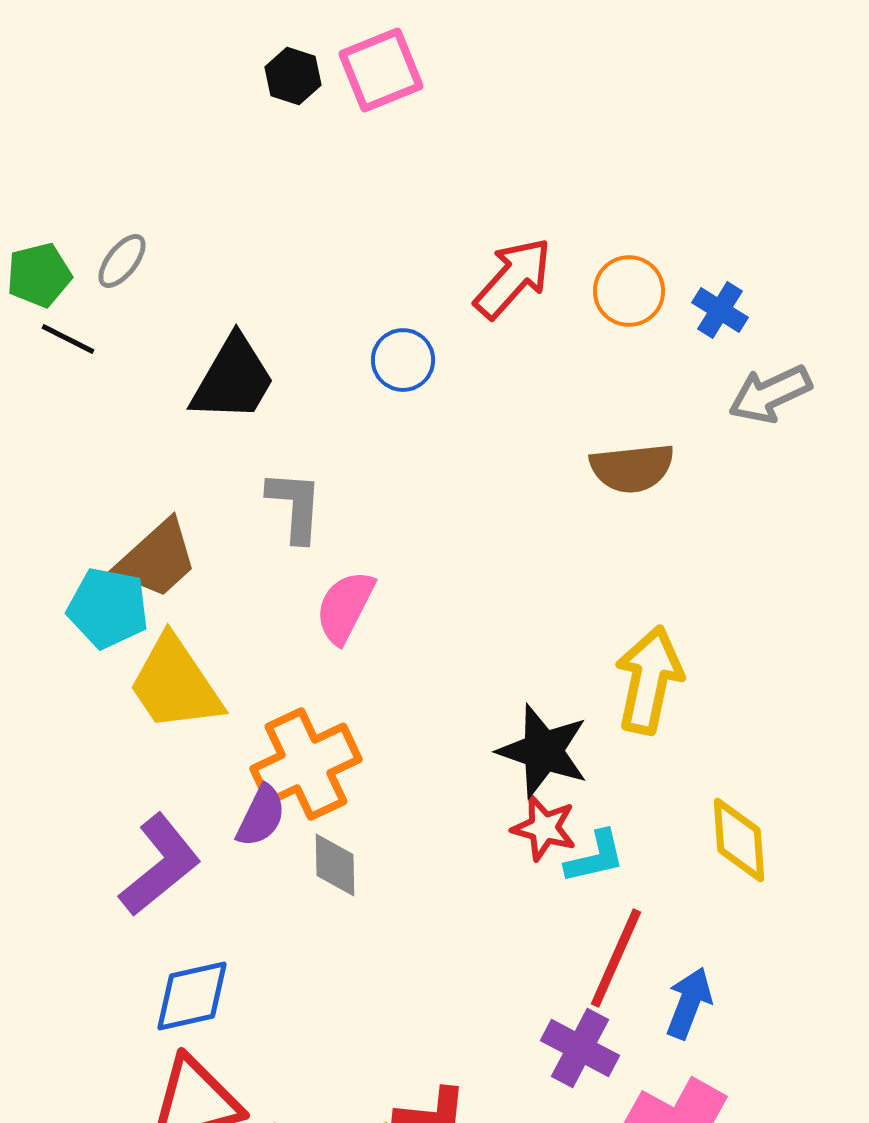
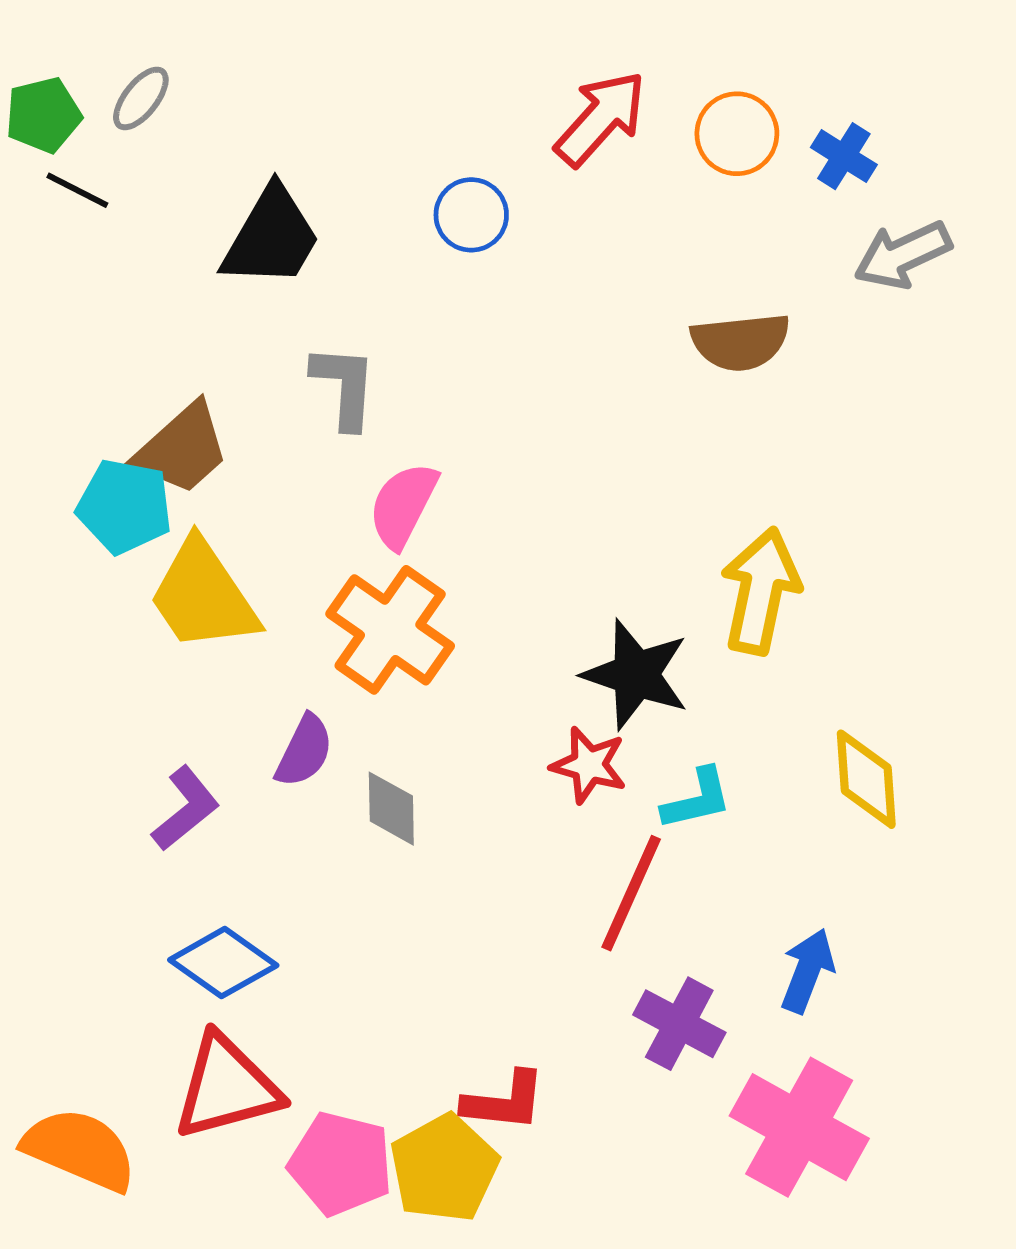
orange cross: (306, 764) -> (390, 630), moved, turned -30
red star: (544, 828) -> (589, 765), moved
purple L-shape: (160, 865) -> (186, 809), size x0.7
red line: (616, 958) -> (631, 893), moved
blue diamond: (192, 996) -> (223, 963), turned 48

